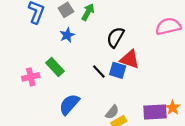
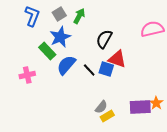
blue star: (67, 35) -> (60, 37), size x1.5
green rectangle: (55, 67) -> (47, 51), moved
blue semicircle: (69, 104) -> (66, 65), moved

